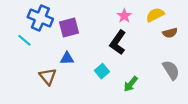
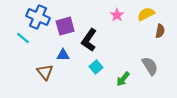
brown semicircle: (170, 33) -> (160, 31), turned -64
black L-shape: (118, 42) -> (89, 40), moved
gray semicircle: (171, 70) -> (150, 66), moved

